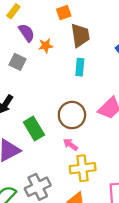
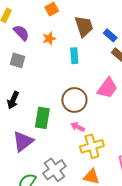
brown trapezoid: (80, 35) -> (84, 26), moved
orange star: (46, 46) -> (49, 39), moved
green rectangle: (34, 129) -> (42, 118), turned 50

